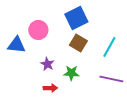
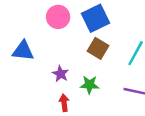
pink circle: (38, 30) -> (58, 17), moved
red arrow: (50, 88) -> (64, 103), turned -96

